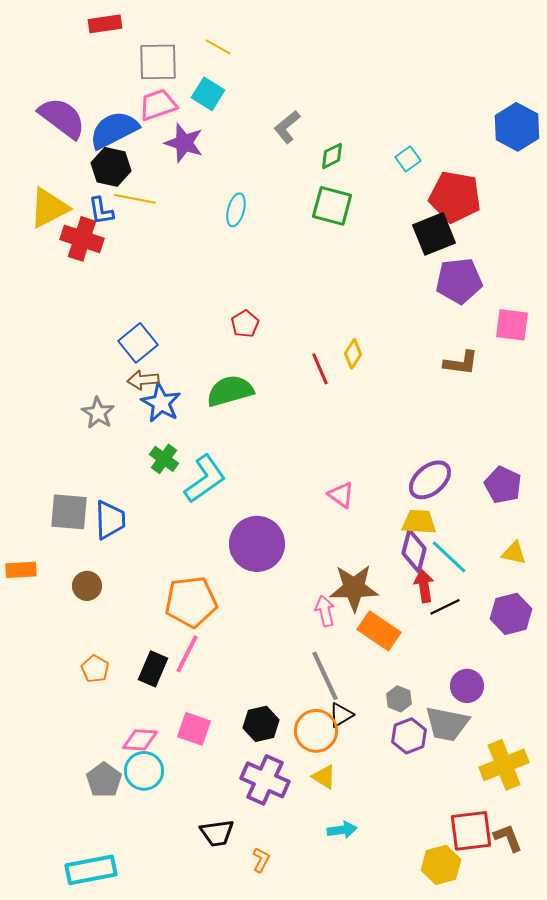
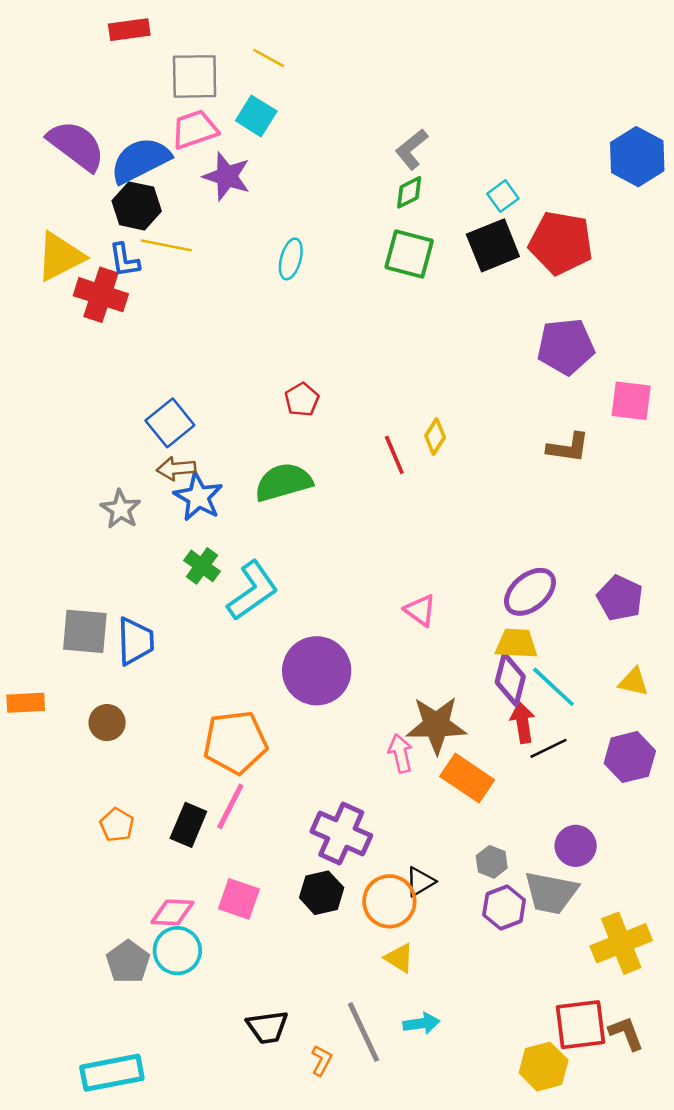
gray L-shape: (287, 127) -> (412, 149), moved
black square: (434, 234) -> (493, 245), moved
gray line: (325, 676) -> (364, 1032), moved
purple cross: (265, 780) -> (341, 834), moved

